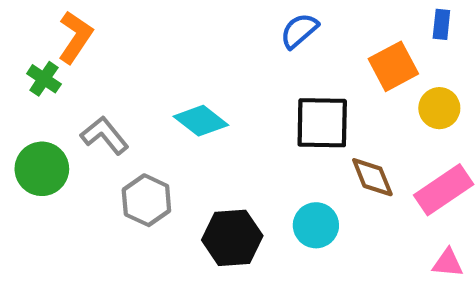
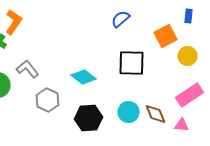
cyan diamond: (201, 121) -> (84, 77), moved
brown diamond: (372, 177) -> (156, 114), moved
pink triangle: (448, 263) -> (182, 125), moved

